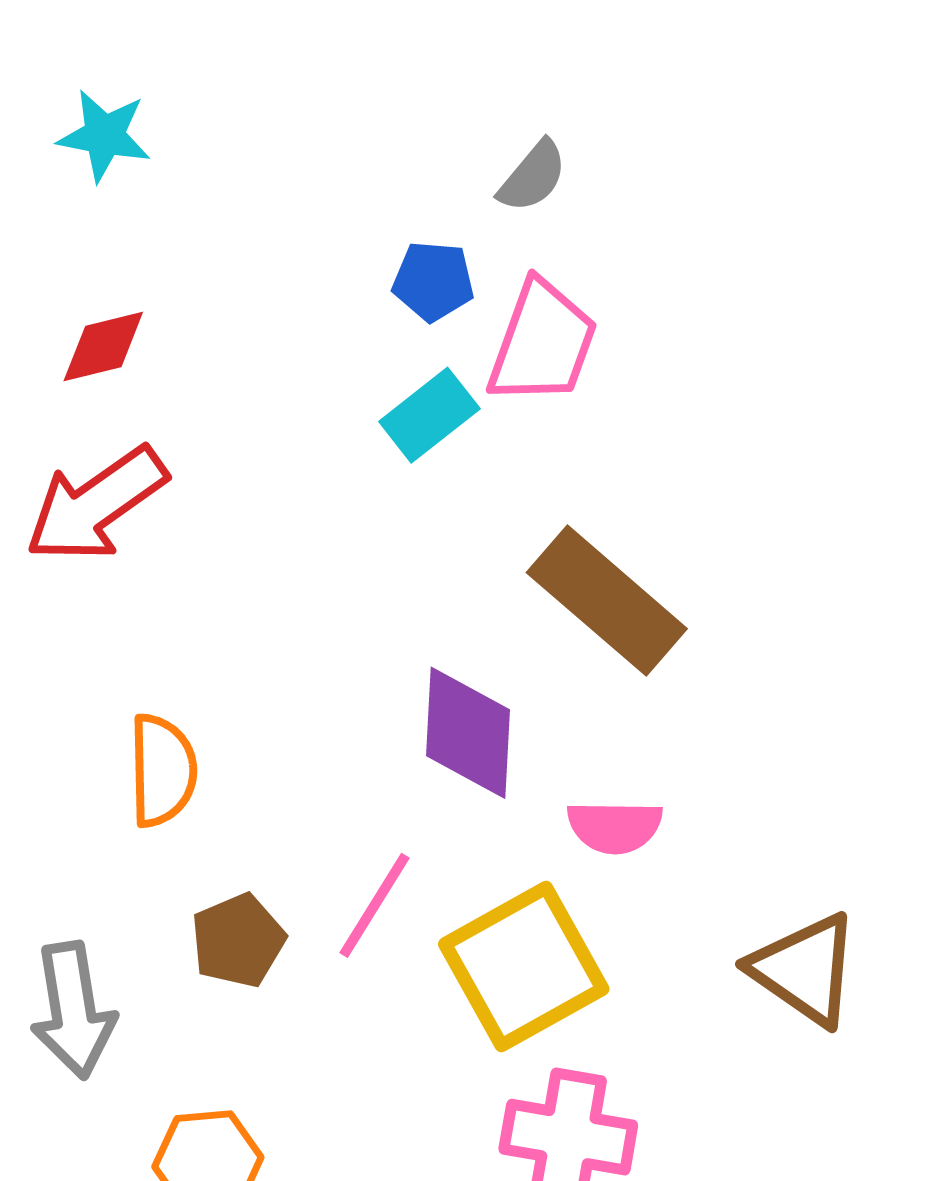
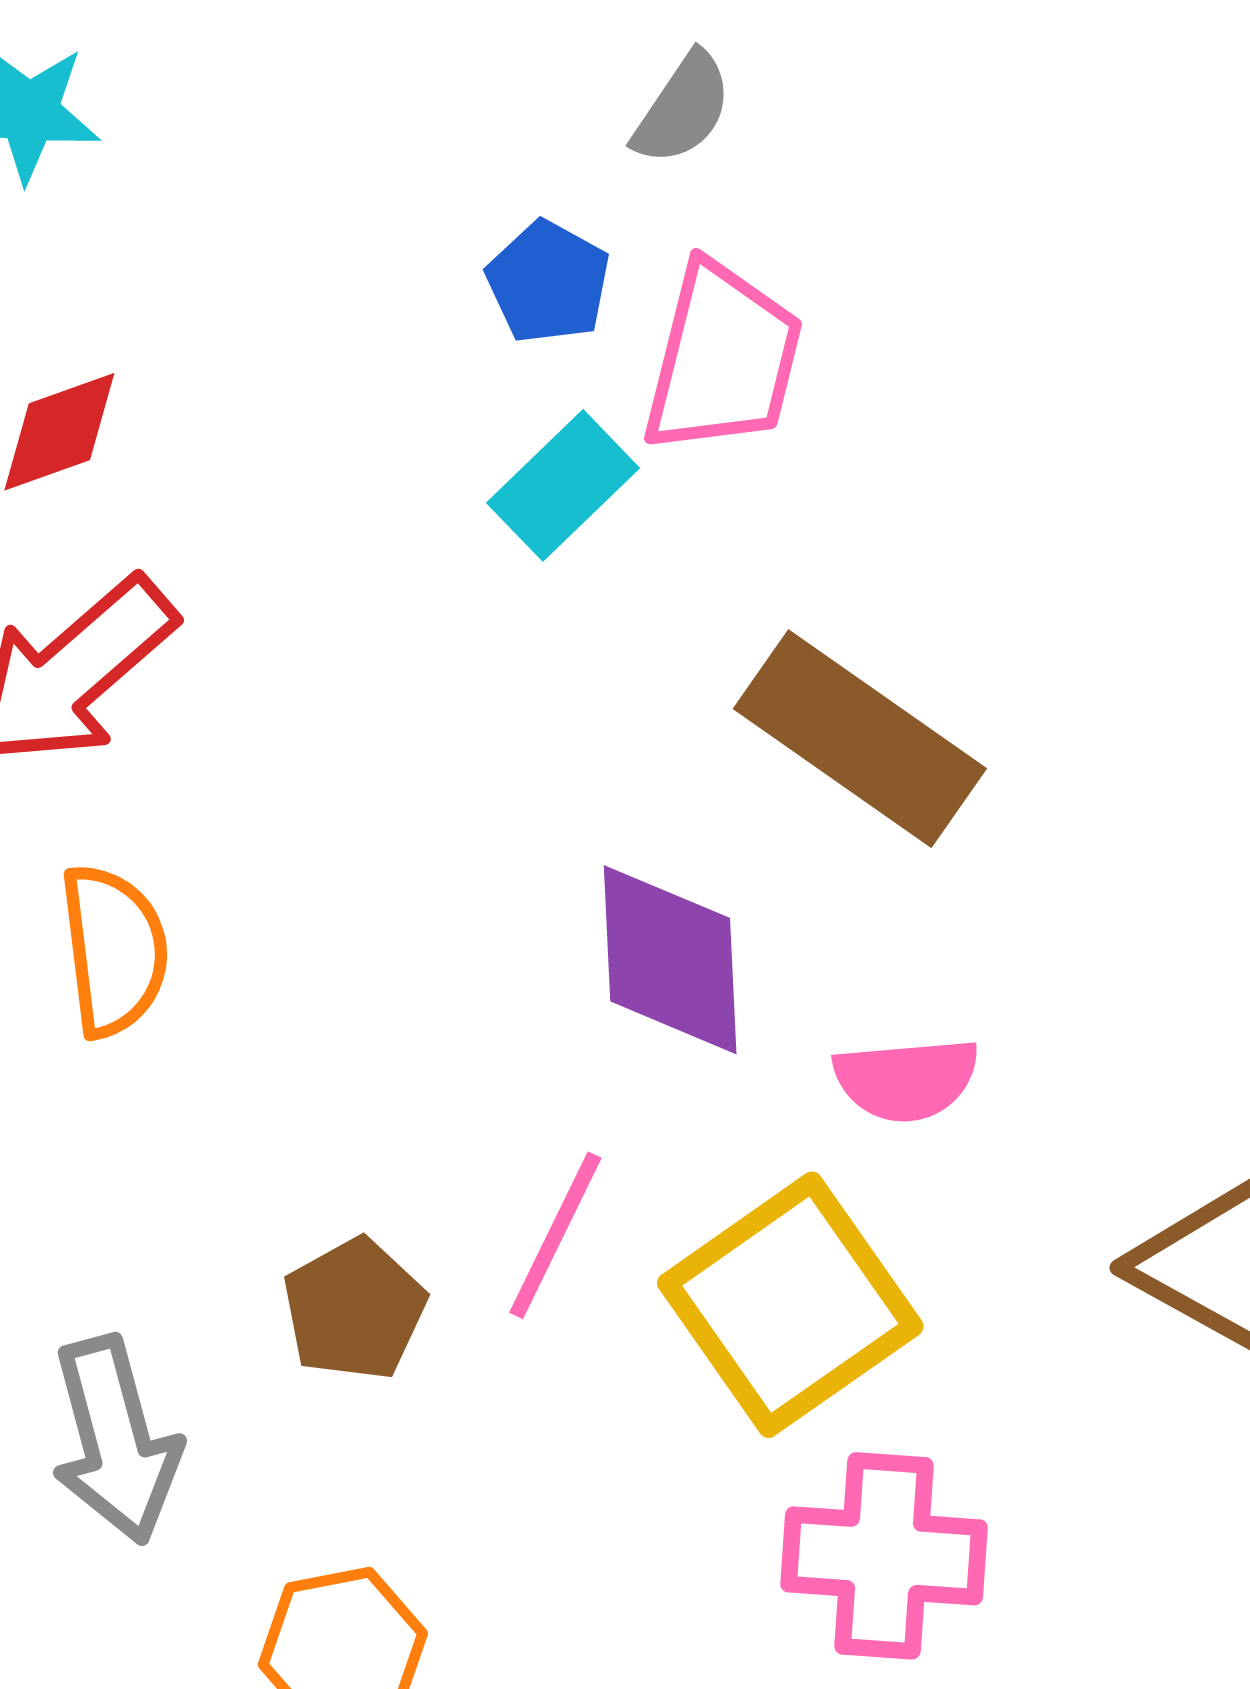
blue pentagon: (433, 281) -> (548, 282), turned 30
orange semicircle: (162, 770) -> (114, 950), moved

